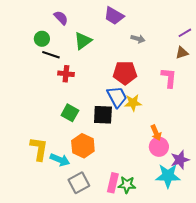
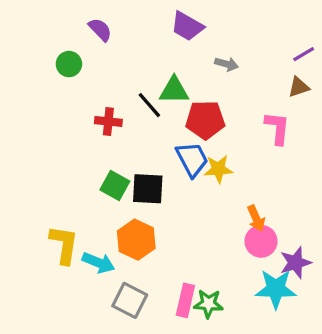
green triangle: (83, 41) -> (174, 90), moved, turned 36
black line: (51, 55) -> (149, 105), moved, turned 30
black square: (103, 115) -> (148, 189), moved
gray square: (79, 183) -> (130, 300), turned -35

